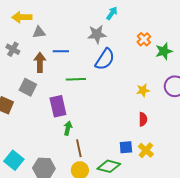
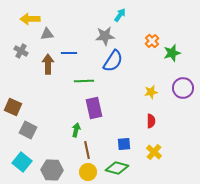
gray square: (28, 87) -> (28, 130), moved
purple rectangle: (58, 106) -> (94, 108), moved
blue square: (126, 147) -> (124, 144), moved

